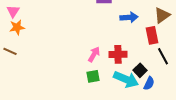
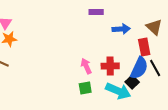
brown triangle: (162, 15) -> (154, 27), turned -42
pink arrow: (94, 54) -> (86, 66), turned -56
blue semicircle: (149, 83) -> (139, 68), moved, size x1.6

